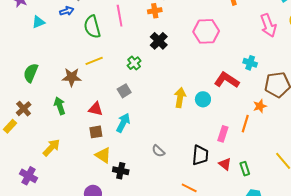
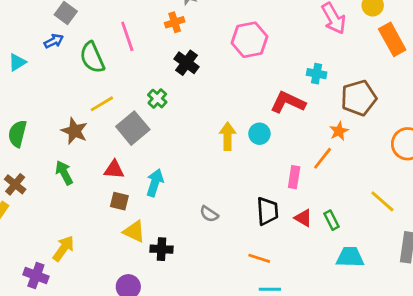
brown star: (72, 77) -> (74, 131), turned 30
gray square: (124, 91) -> (133, 128), moved, size x1.6
orange line: (245, 124) -> (323, 158), turned 30
brown square: (96, 132) -> (119, 201), turned 32
yellow arrow: (51, 148) -> (63, 248), moved

